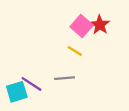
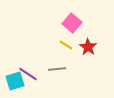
red star: (100, 25) -> (88, 47), moved

